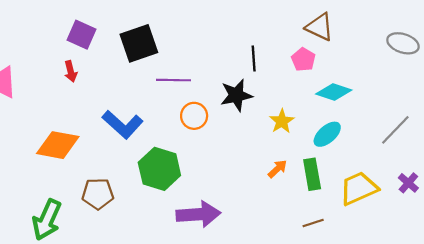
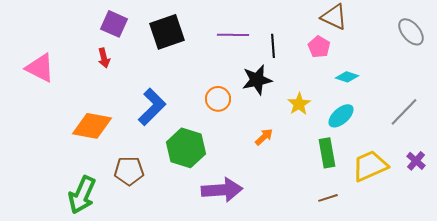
gray ellipse: (403, 43) -> (411, 32), turned 32
purple line: (173, 80) -> (233, 35), moved
cyan diamond: (334, 92) -> (347, 77), size x0.7
blue L-shape: (123, 124) -> (152, 107), turned -87
orange arrow: (277, 169) -> (264, 137), moved

